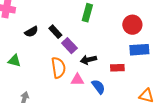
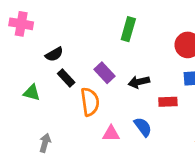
black rectangle: (55, 32) -> (66, 78), moved
black arrow: (88, 60) -> (139, 82), moved
pink triangle: (77, 80) -> (111, 134), moved

